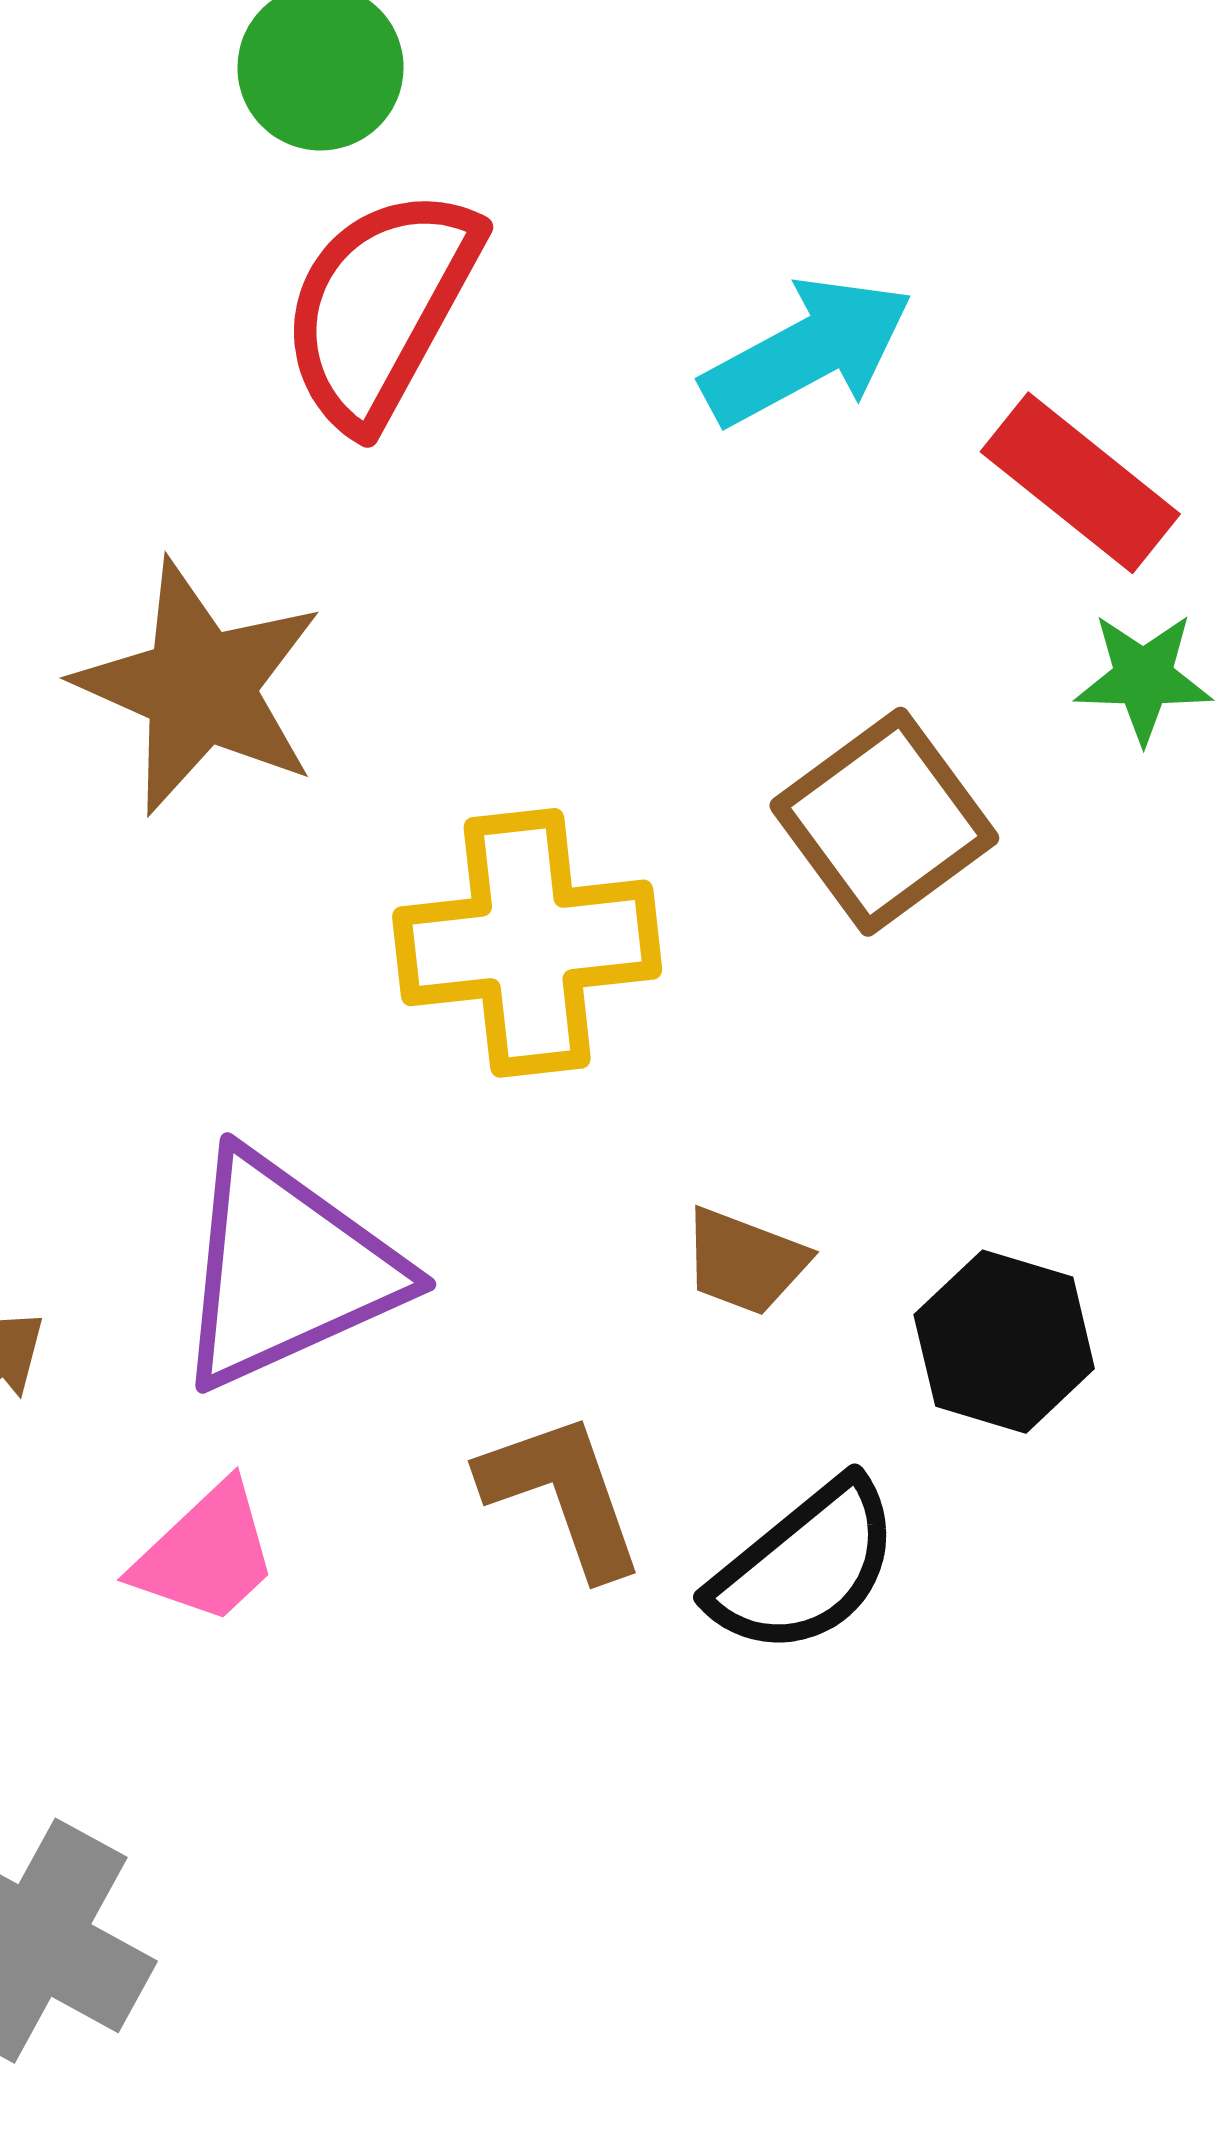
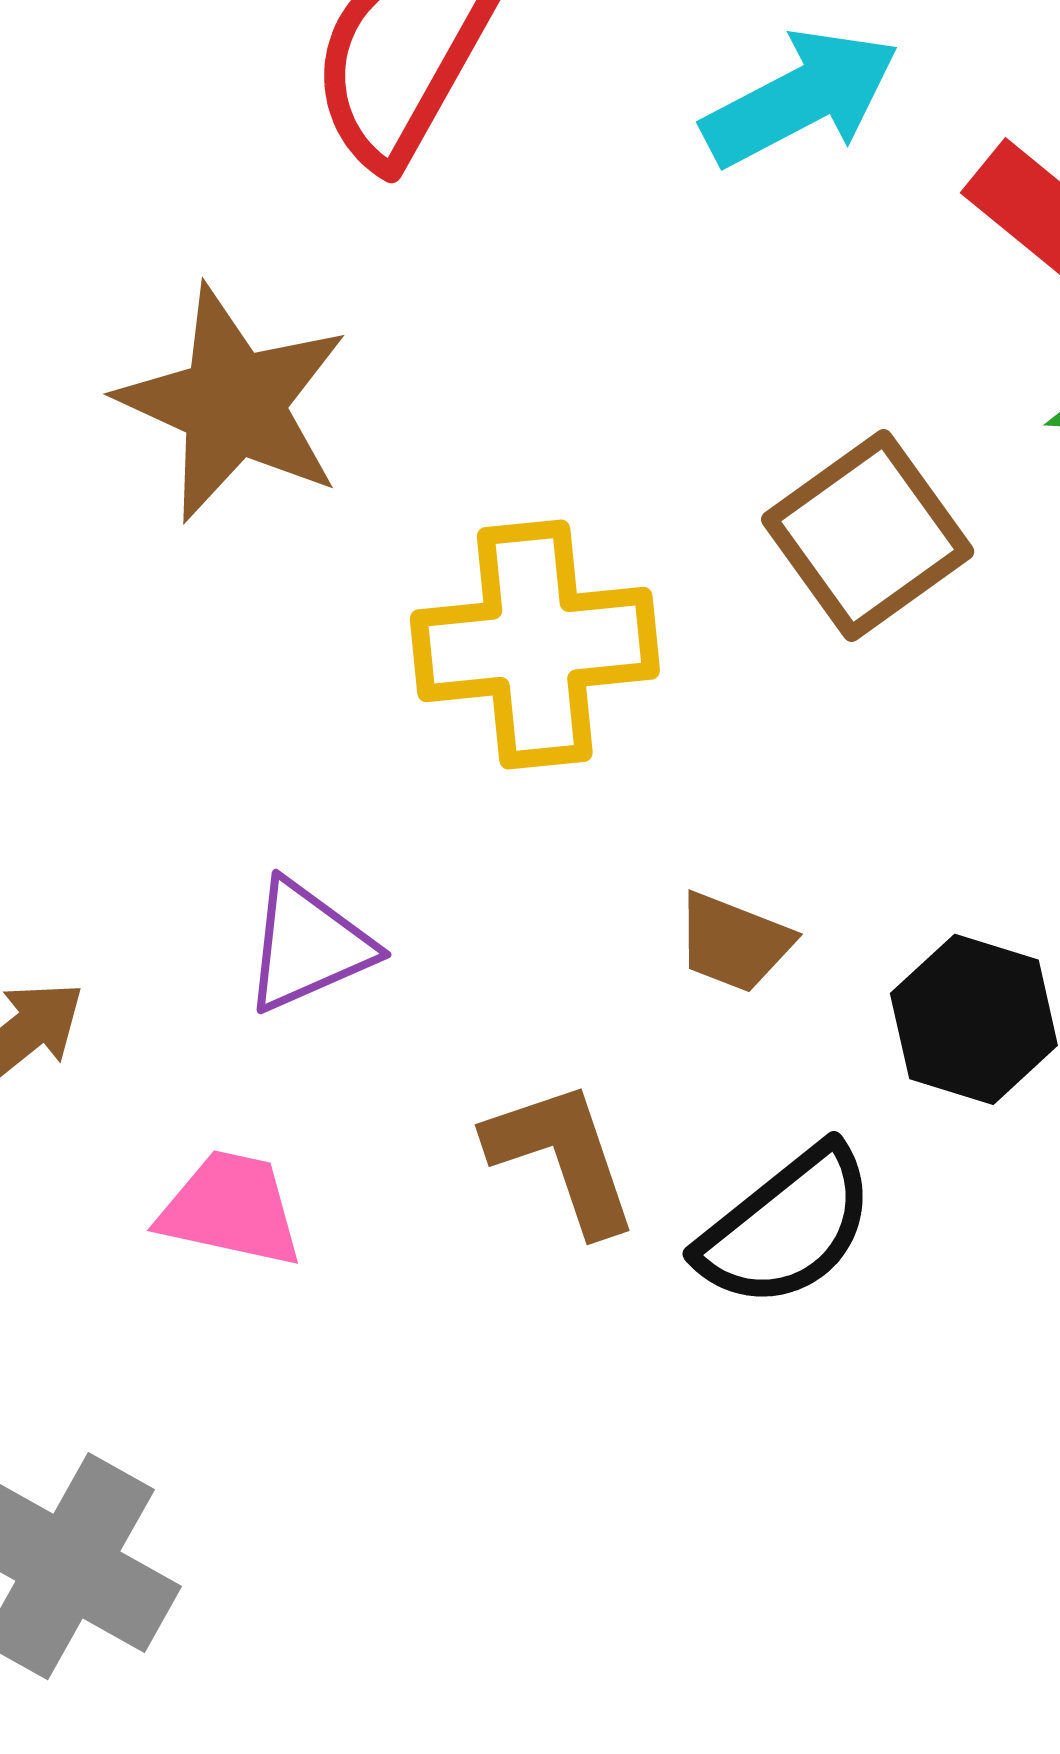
purple triangle: (286, 1270) -> (308, 946), size x0.6
pink trapezoid: (206, 1554) -> (231, 1209), turned -125

